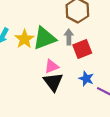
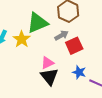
gray arrow: (69, 37) -> (62, 35), turned 64
green triangle: (44, 38) -> (37, 23), moved

